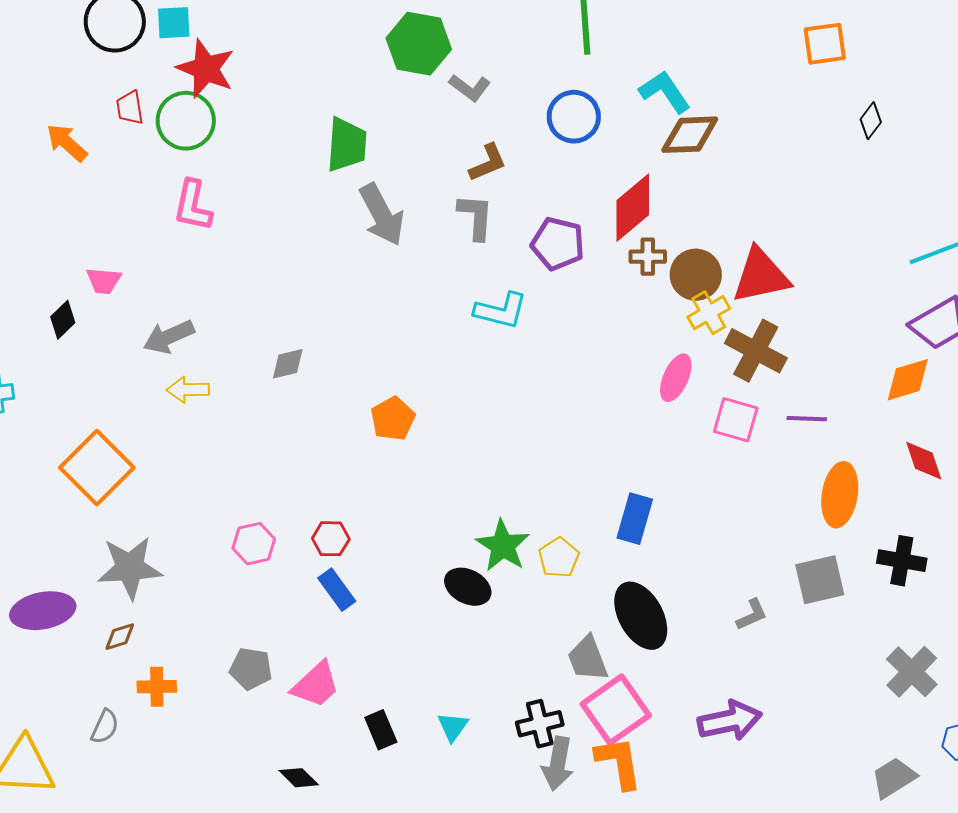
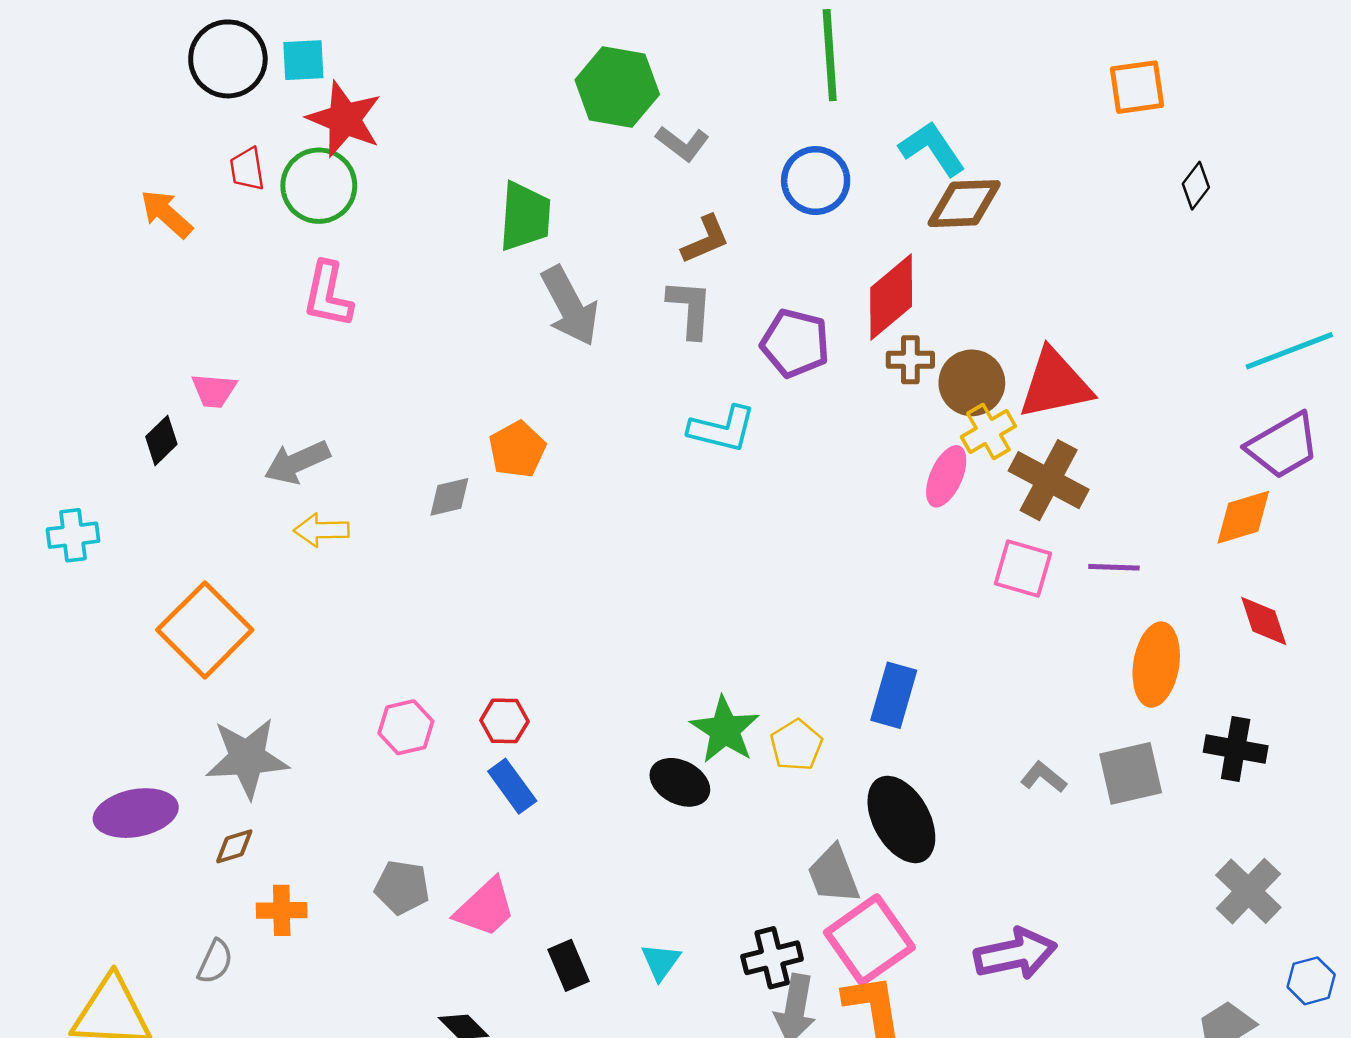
pink ellipse: (676, 378) -> (946, 476), moved
orange pentagon: (393, 419) -> (517, 449), moved
gray L-shape: (752, 615) -> (1044, 777), moved, turned -117

